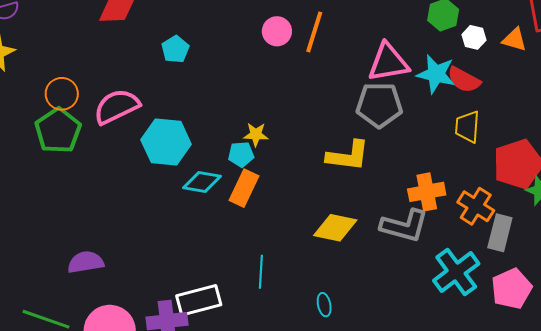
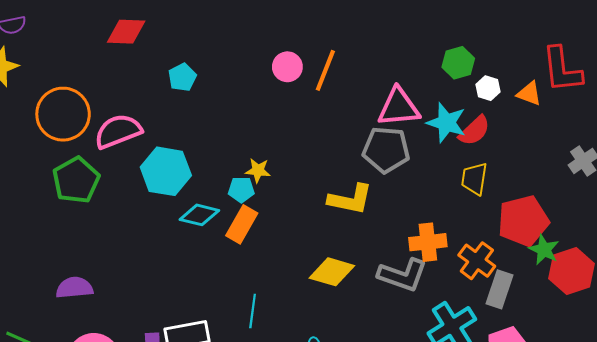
red semicircle: (464, 80) -> (474, 131), turned -76
orange circle: (62, 94) -> (63, 114), size x1.6
green pentagon: (58, 131) -> (76, 180), moved

